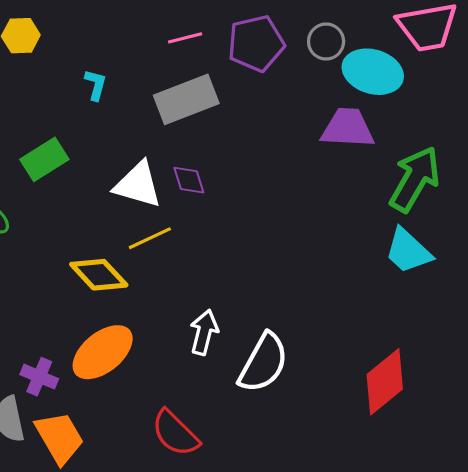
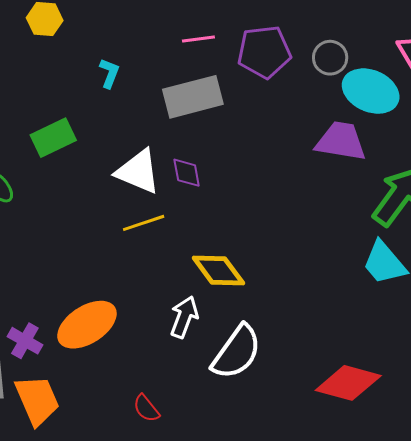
yellow diamond: (99, 275) -> (218, 271), moved
red diamond: (385, 382) -> (348, 383), turned 48
red semicircle: (175, 433) -> (146, 408), size x0.6

